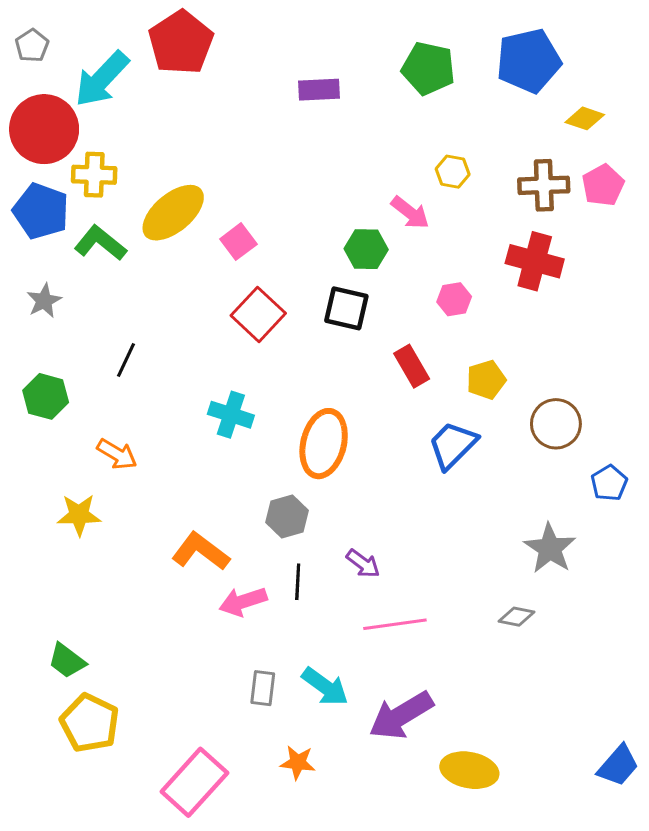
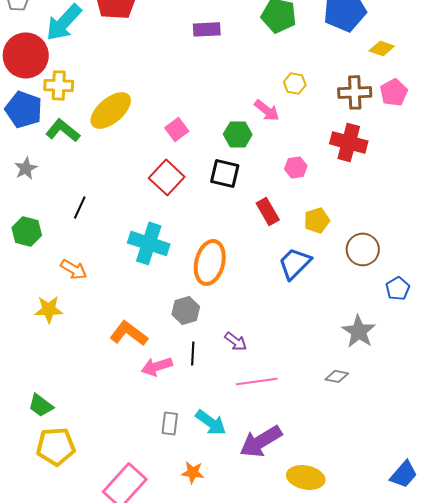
pink square: (238, 242) -> (177, 129), moved
cyan cross: (231, 415) -> (149, 243), size x1.4
yellow pentagon: (90, 723) -> (56, 446), turned -30

